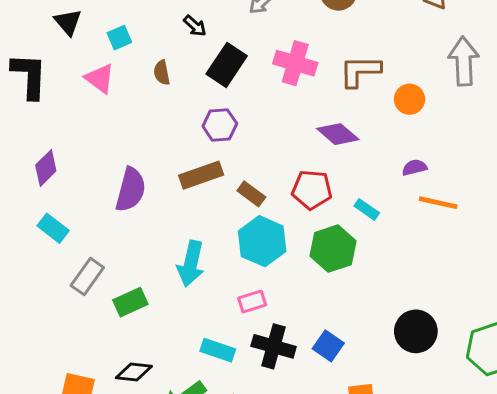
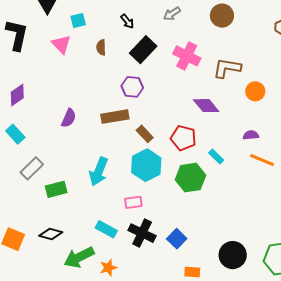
purple semicircle: (131, 190) -> (69, 118), size x0.7
black circle: (416, 331) -> (233, 255), moved

